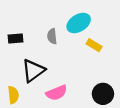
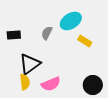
gray semicircle: (52, 36) -> (47, 33), turned 32
yellow semicircle: (13, 95) -> (25, 82), moved

